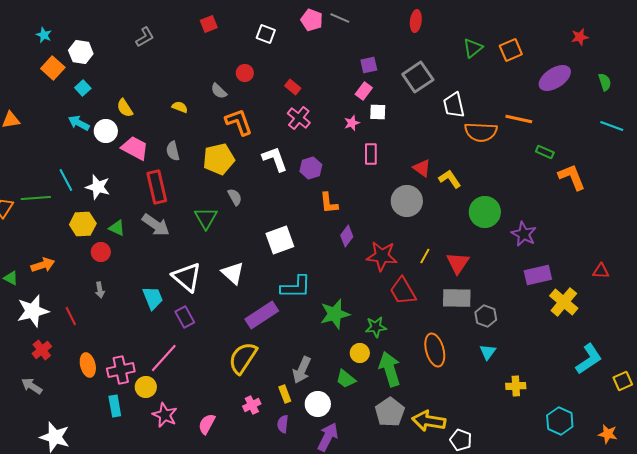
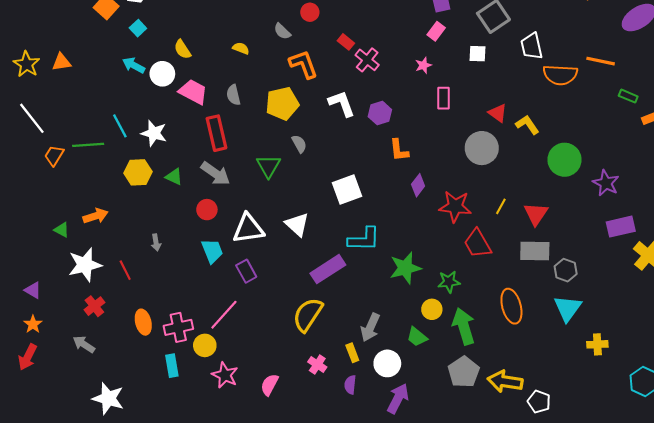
red rectangle: (293, 87) -> (346, 42), moved
white square: (378, 112) -> (477, 54), moved
red circle: (101, 252) -> (207, 210), moved
white triangle: (187, 277) -> (248, 229), turned -48
cyan triangle: (488, 352) -> (568, 308), size x1.6
pink cross: (252, 405) -> (317, 365), turned -30

